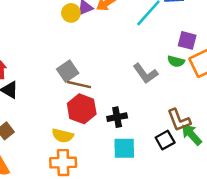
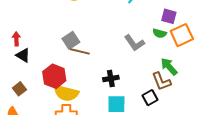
red hexagon: (82, 109) -> (54, 76), moved
green arrow: (192, 135) -> (169, 67), moved
yellow semicircle: (63, 136) -> (66, 93), size x1.4

